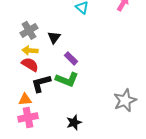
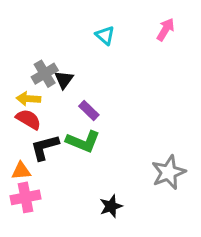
gray cross: (29, 30) -> (45, 74), moved
black star: (74, 122) -> (111, 206), moved

